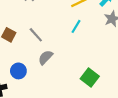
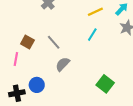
blue circle: (18, 71) -> (37, 85), moved

